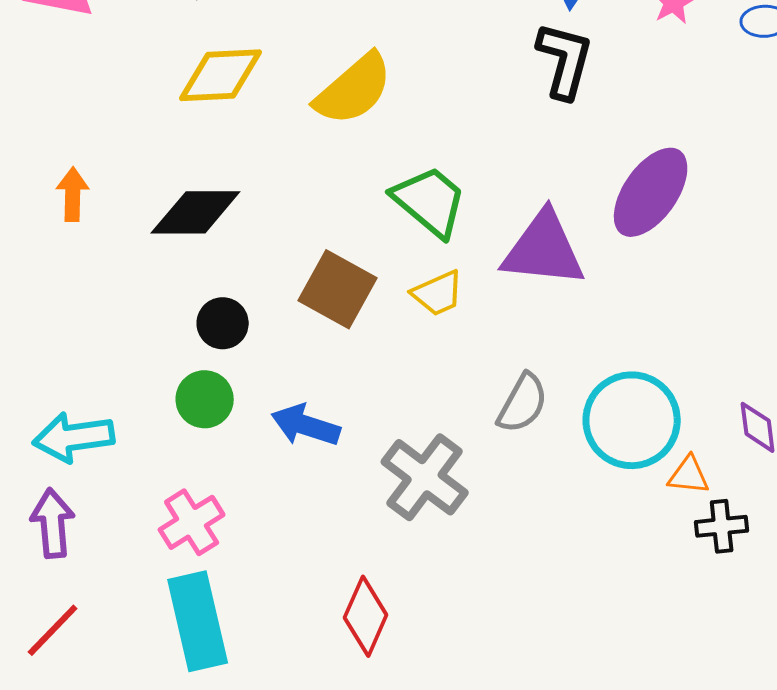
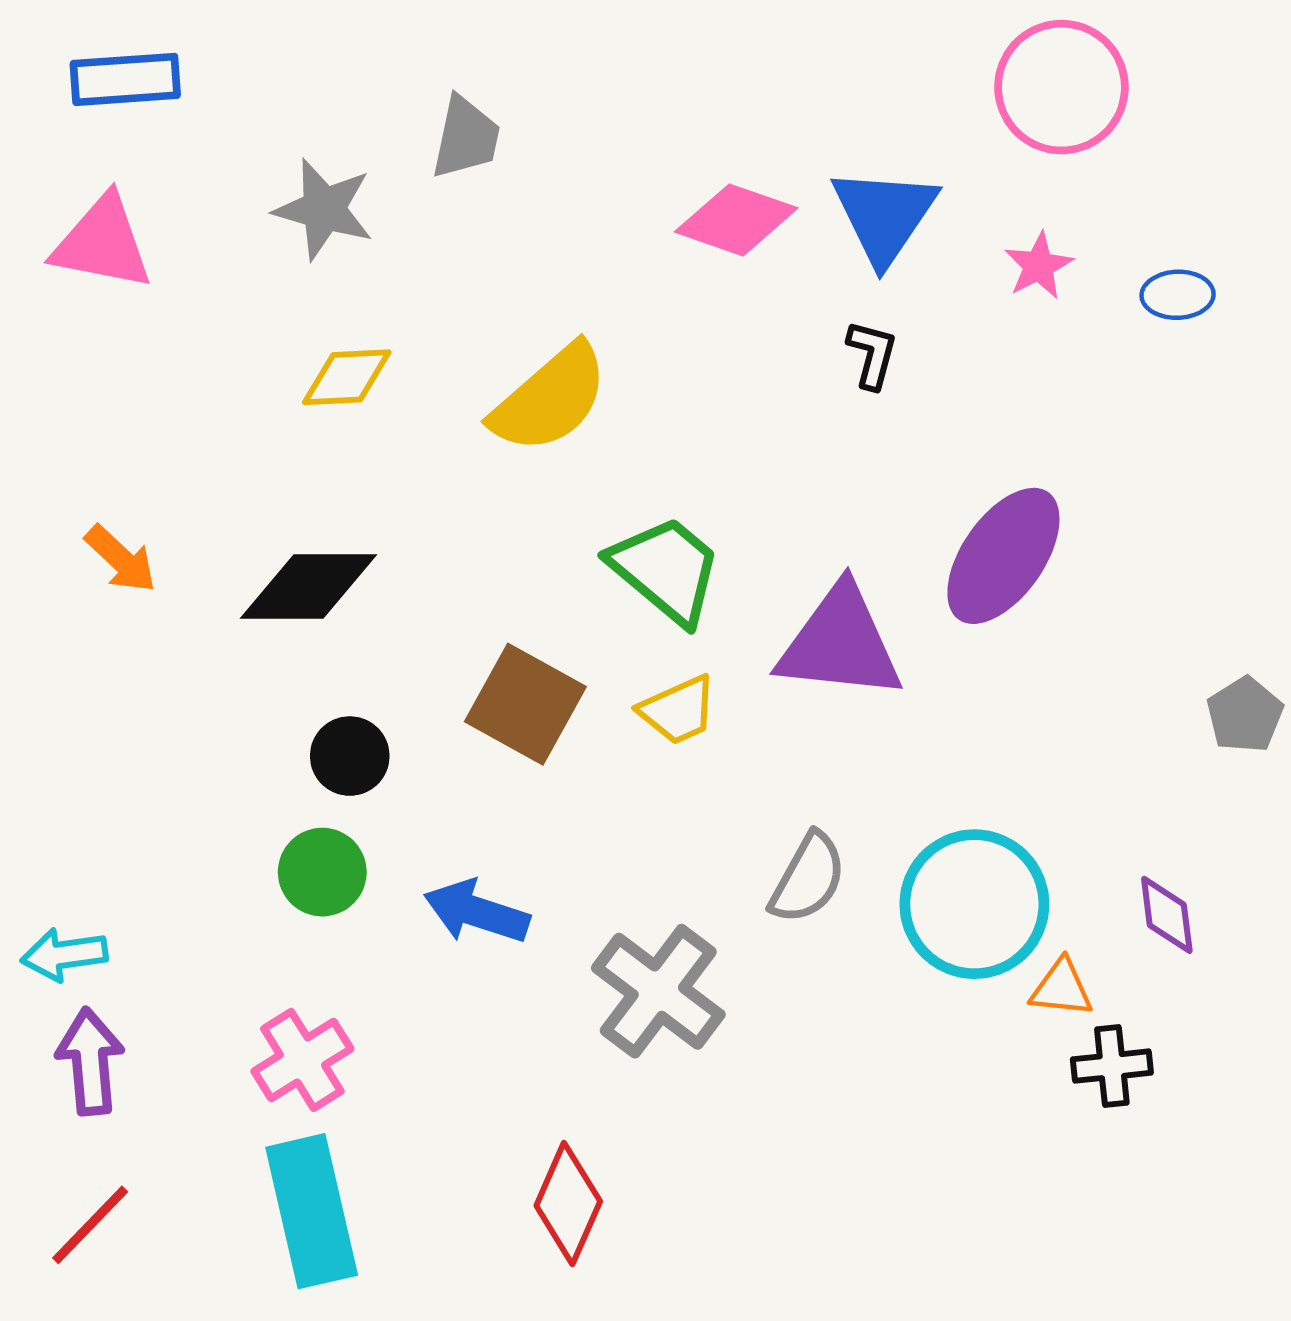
black L-shape: (565, 60) -> (872, 354), size x0.6
yellow diamond: (221, 75) -> (347, 377), size x0.7
orange arrow: (73, 194) -> (121, 559), turned 132
cyan arrow: (74, 437) -> (64, 955), moved, size x0.7

